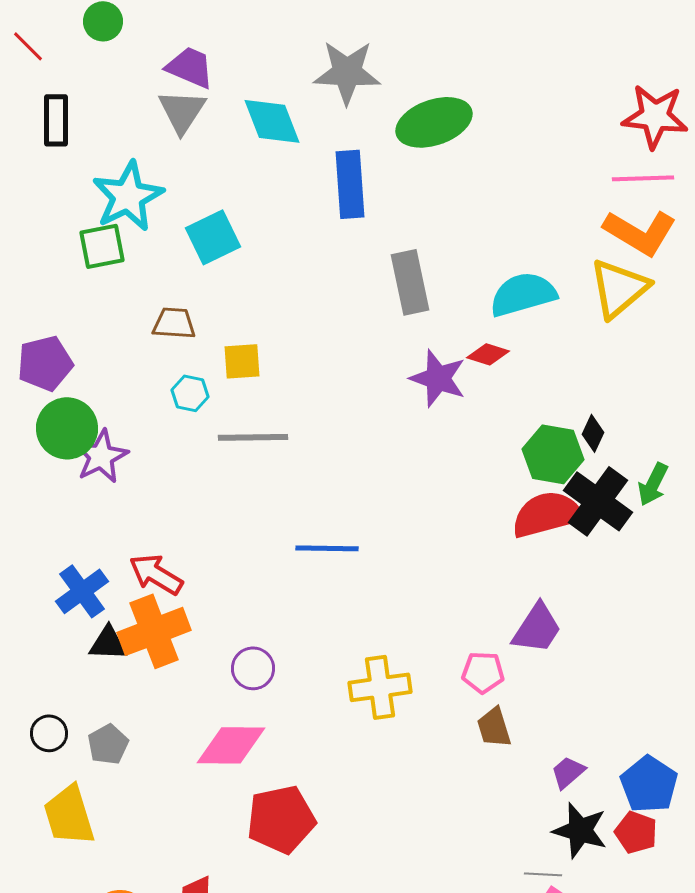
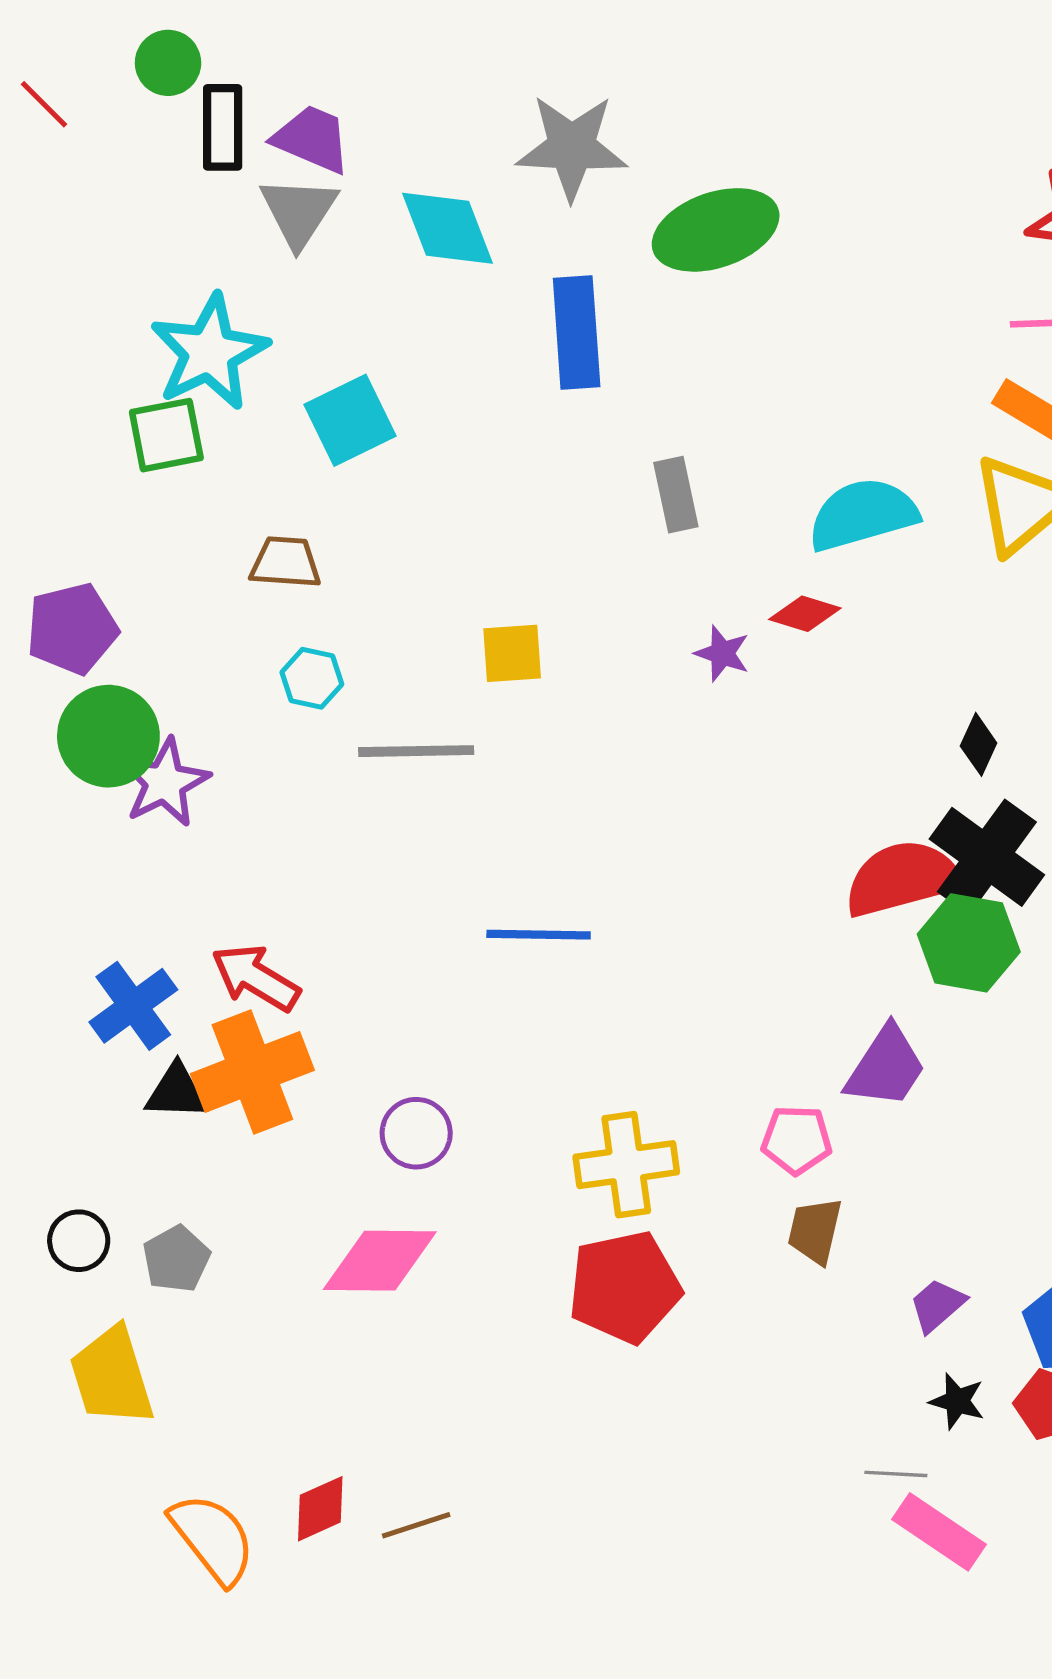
black rectangle: (56, 120) -> (223, 127), moved
gray rectangle: (410, 282) -> (676, 495), size x0.7
yellow square: (242, 361) -> (512, 653), moved
purple star: (438, 378) -> (722, 653), size x0.6
green hexagon: (553, 454) -> (969, 943), moved
brown trapezoid: (494, 727) -> (815, 1231), turned 30
red pentagon: (281, 819) -> (625, 1287), moved
black star: (580, 830) -> (957, 1401), size x0.6

